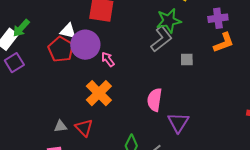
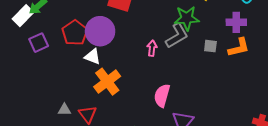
white triangle: (68, 31) -> (93, 57), moved
pink arrow: (108, 59) -> (152, 48), moved, turned 35
gray square: (187, 59) -> (210, 46), moved
purple square: (14, 63) -> (39, 43), moved

